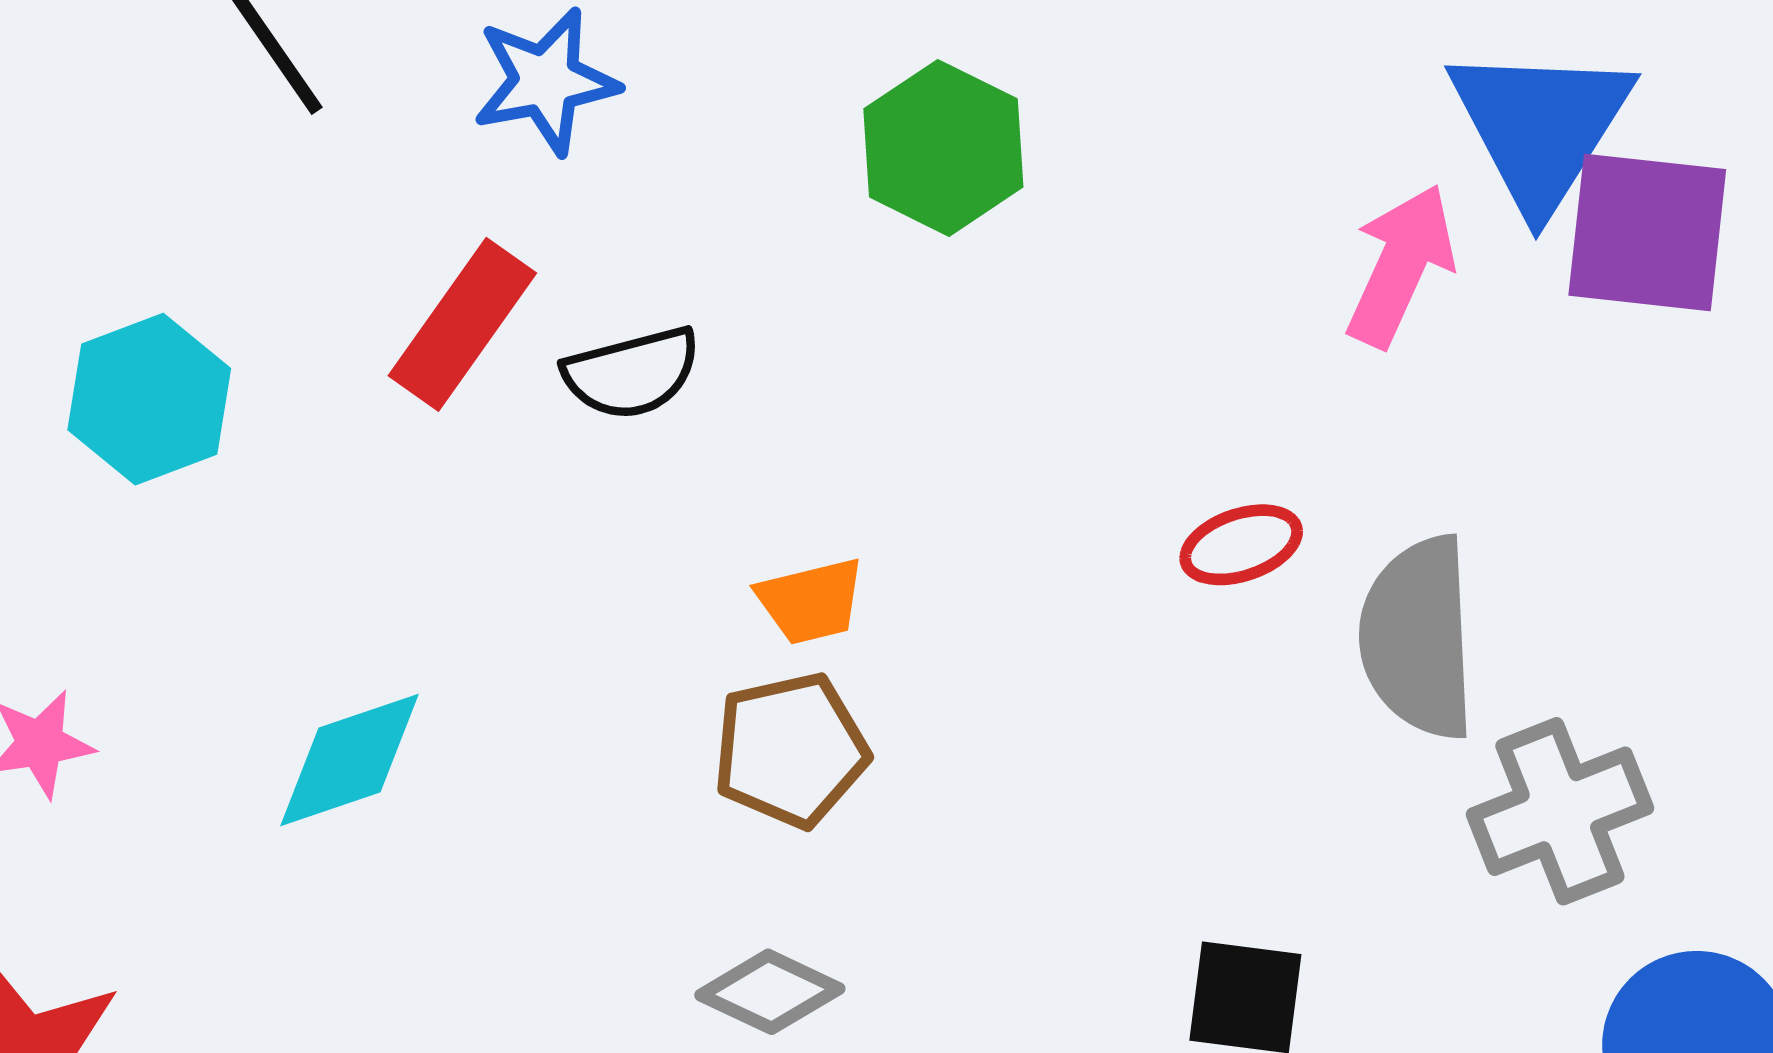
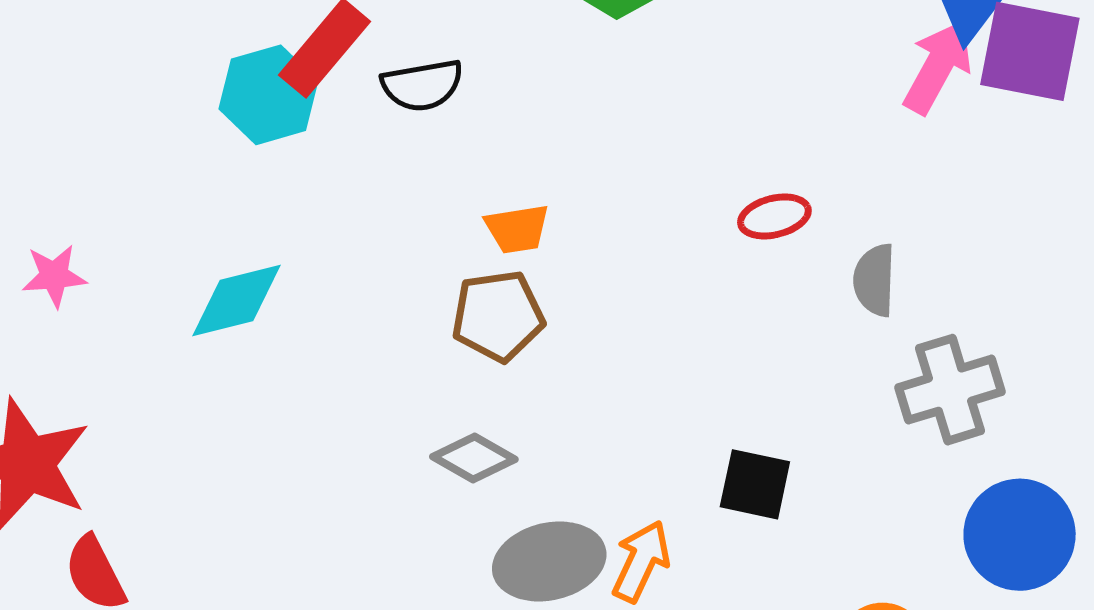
pink arrow: (1401, 265) -> (938, 67), moved
cyan hexagon: (149, 399) -> (268, 95), moved
gray semicircle: (1418, 638) -> (875, 280), size x0.6

